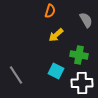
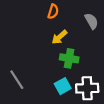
green cross: (79, 55) -> (69, 58), moved
cyan square: (56, 71) -> (63, 86), moved, turned 35

